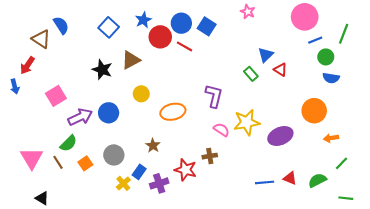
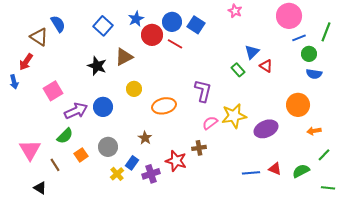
pink semicircle: (221, 130) -> (210, 123), turned -70
brown line: (58, 162) -> (55, 165), moved

